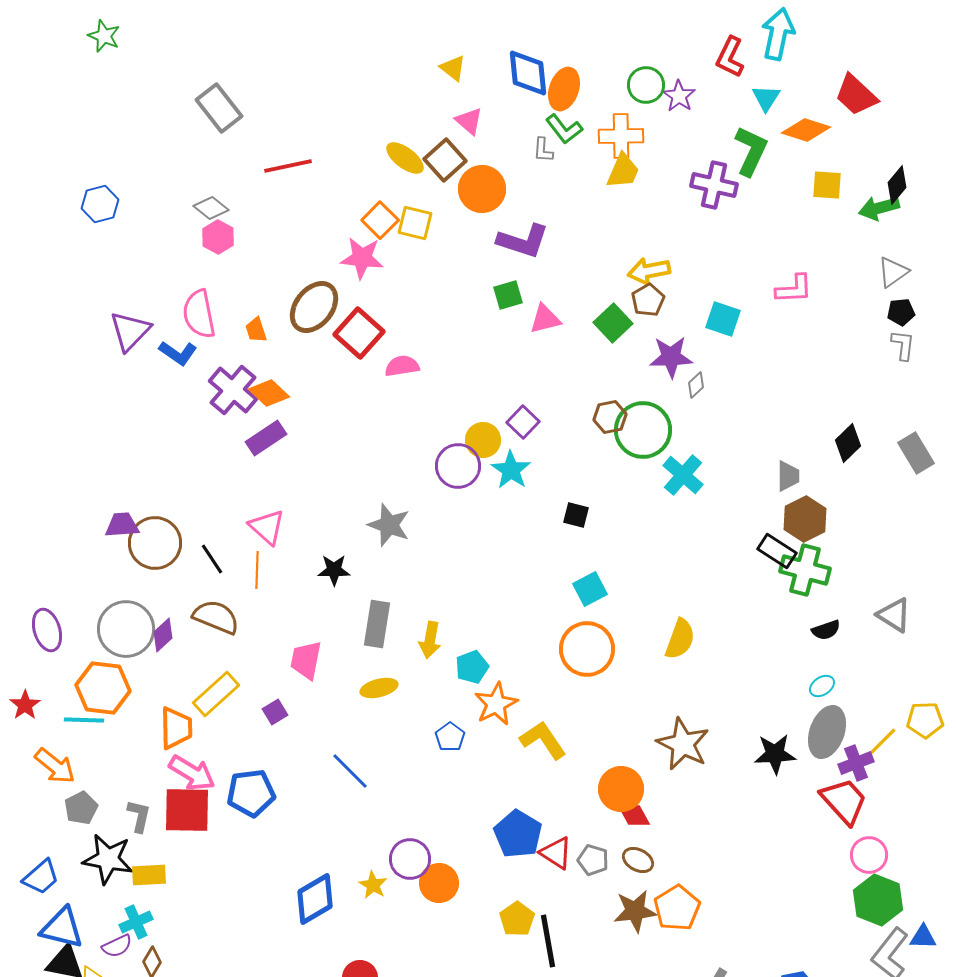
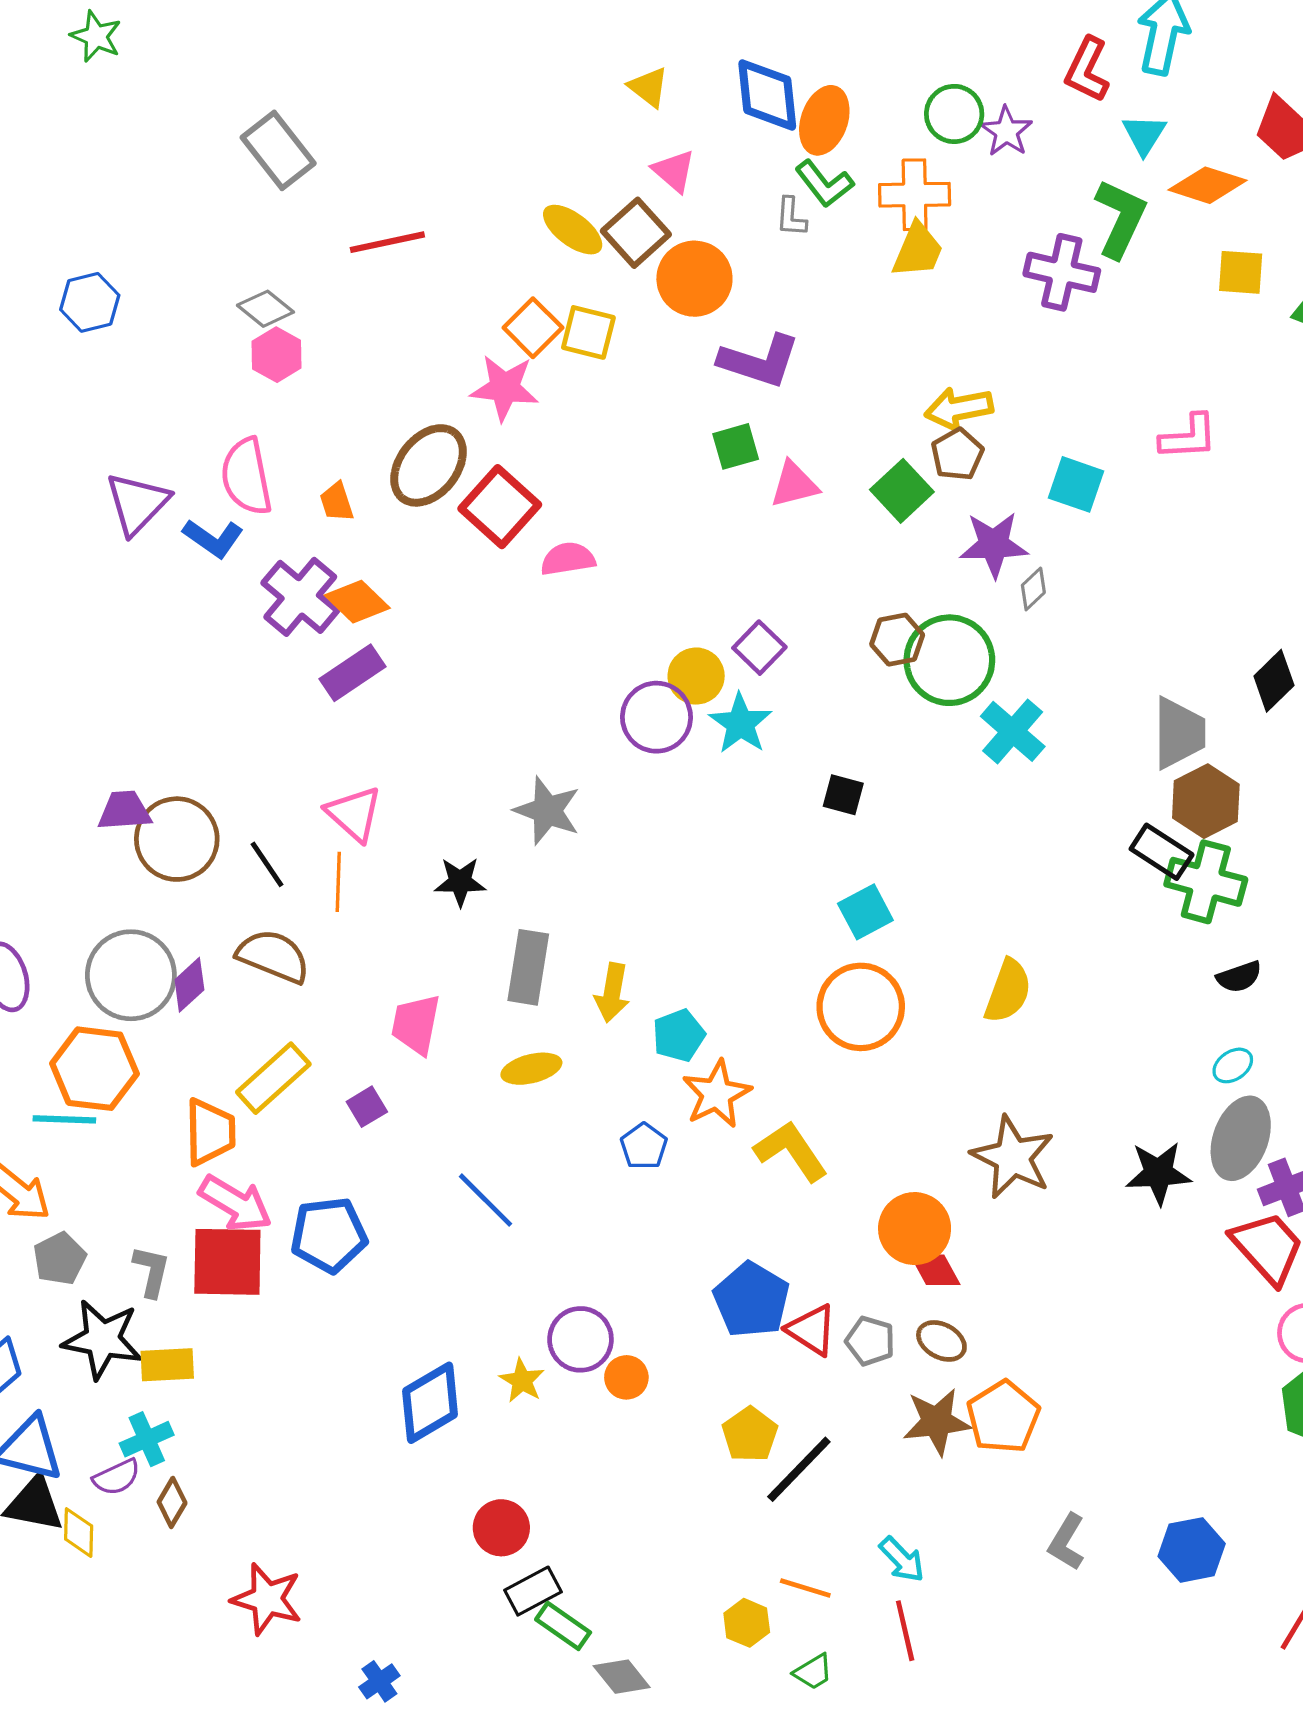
gray trapezoid: (788, 476) -> (1179, 733), size x1.5
orange circle: (439, 883) -> (626, 1377), size x0.7
black line: (548, 941) -> (799, 1469), turned 54

